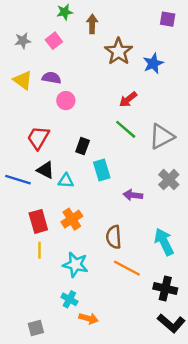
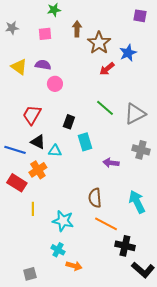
brown arrow: (92, 24) -> (77, 29), moved
gray star: (23, 41) -> (12, 28), moved
pink square: (54, 41) -> (45, 34), turned 32
red arrow: (128, 99) -> (107, 69), moved
gray cross: (169, 180) -> (141, 150), turned -30
orange cross: (72, 219) -> (38, 170), moved
red rectangle: (38, 221) -> (17, 183), moved, turned -42
black cross: (165, 289) -> (125, 246), moved

